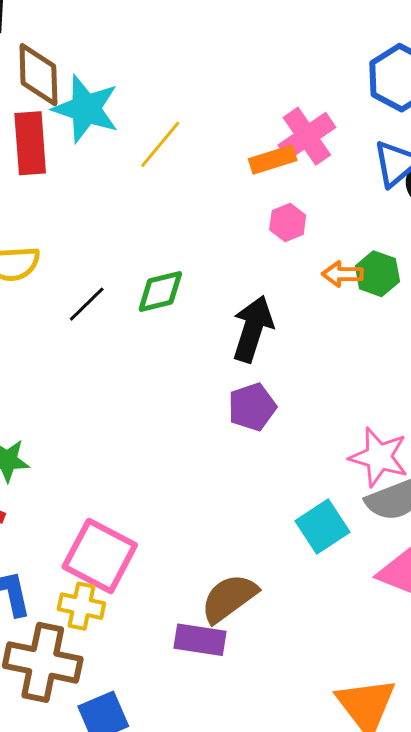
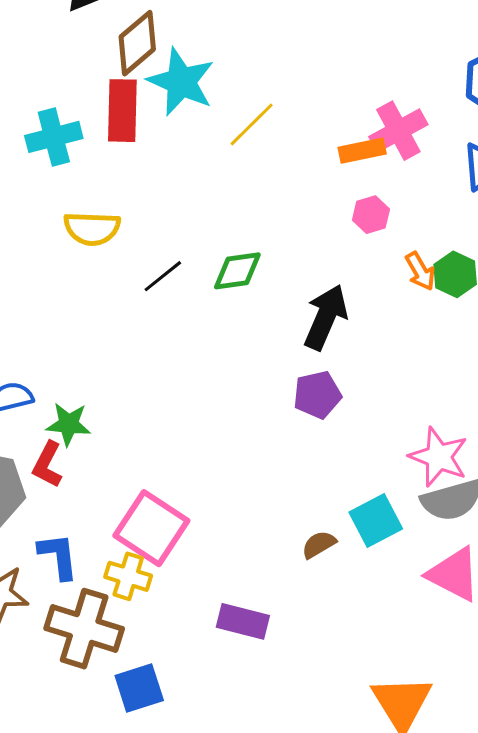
brown diamond: (38, 75) -> (137, 43), turned 46
orange arrow: (342, 274) -> (420, 271), turned -126
brown semicircle: (229, 598) -> (319, 544), moved, size x0.6

